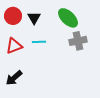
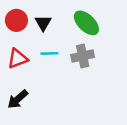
gray cross: (78, 41) -> (83, 56), moved

